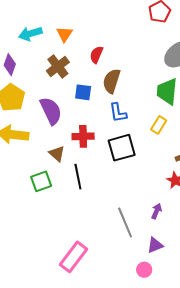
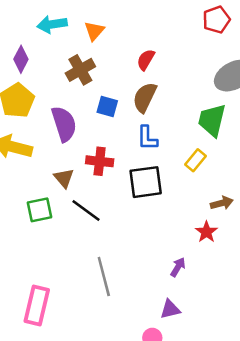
red semicircle: (96, 55) -> (146, 60), moved
black line: (78, 177) -> (86, 210), turned -50
gray line: (125, 223) -> (104, 277), moved
pink rectangle: (74, 257) -> (37, 305), moved, turned -32

